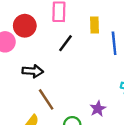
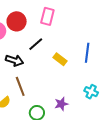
yellow rectangle: (95, 25) -> (60, 59), moved, turned -64
black line: (66, 43) -> (36, 44), moved

